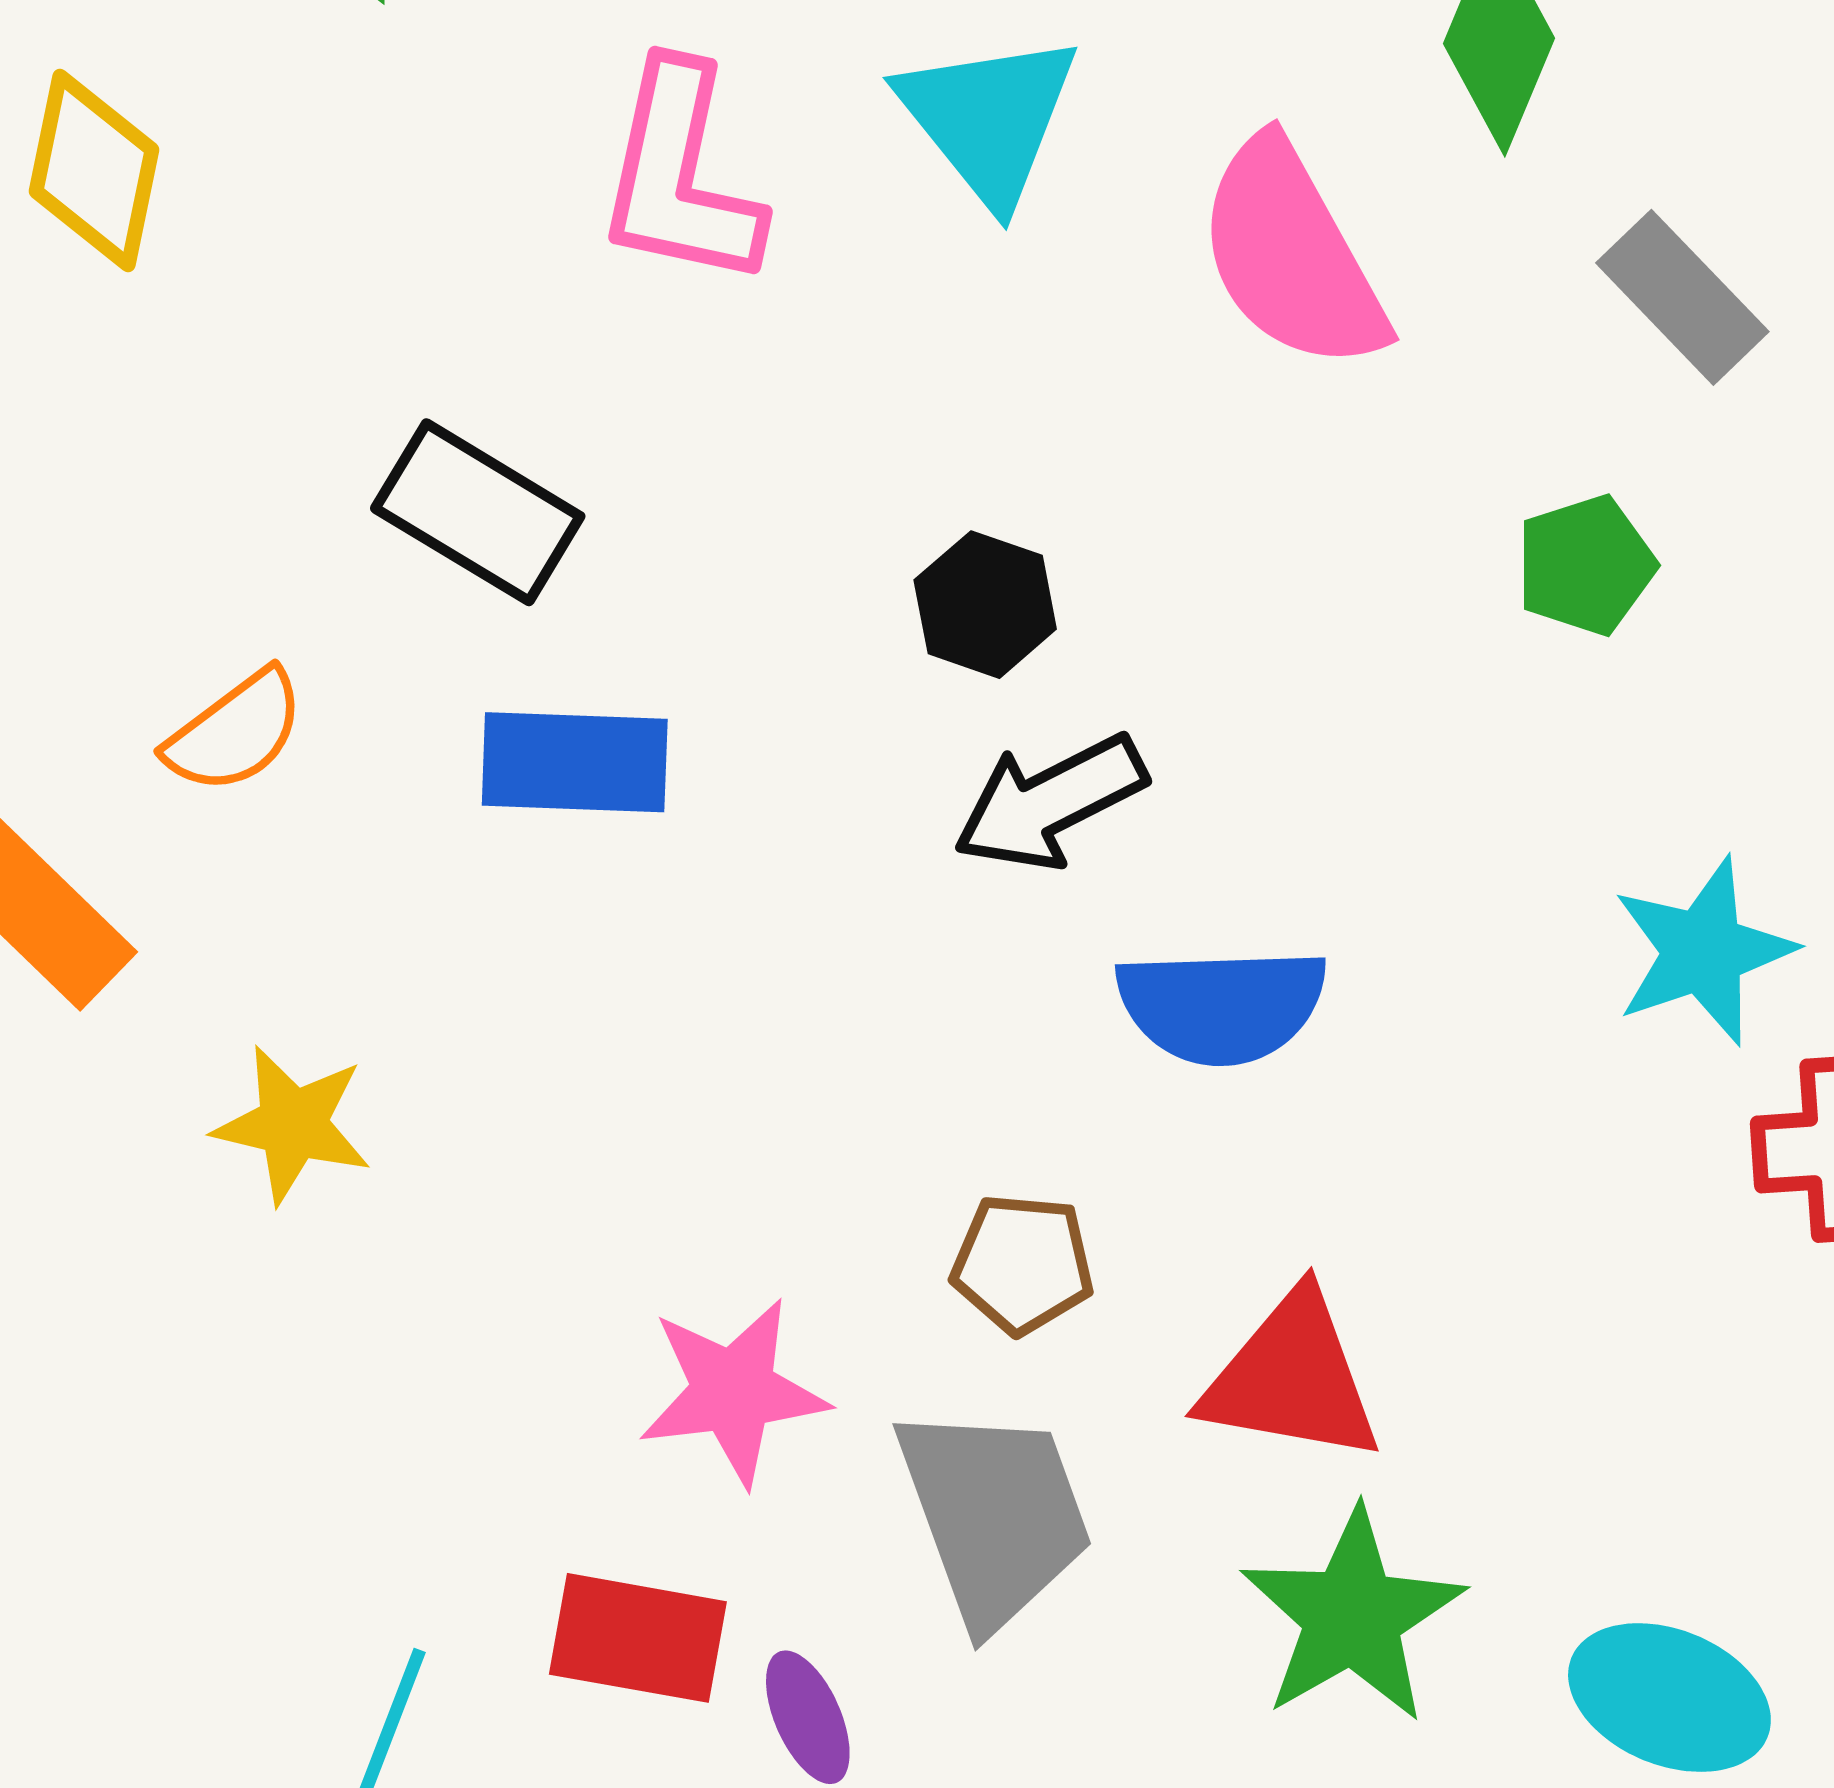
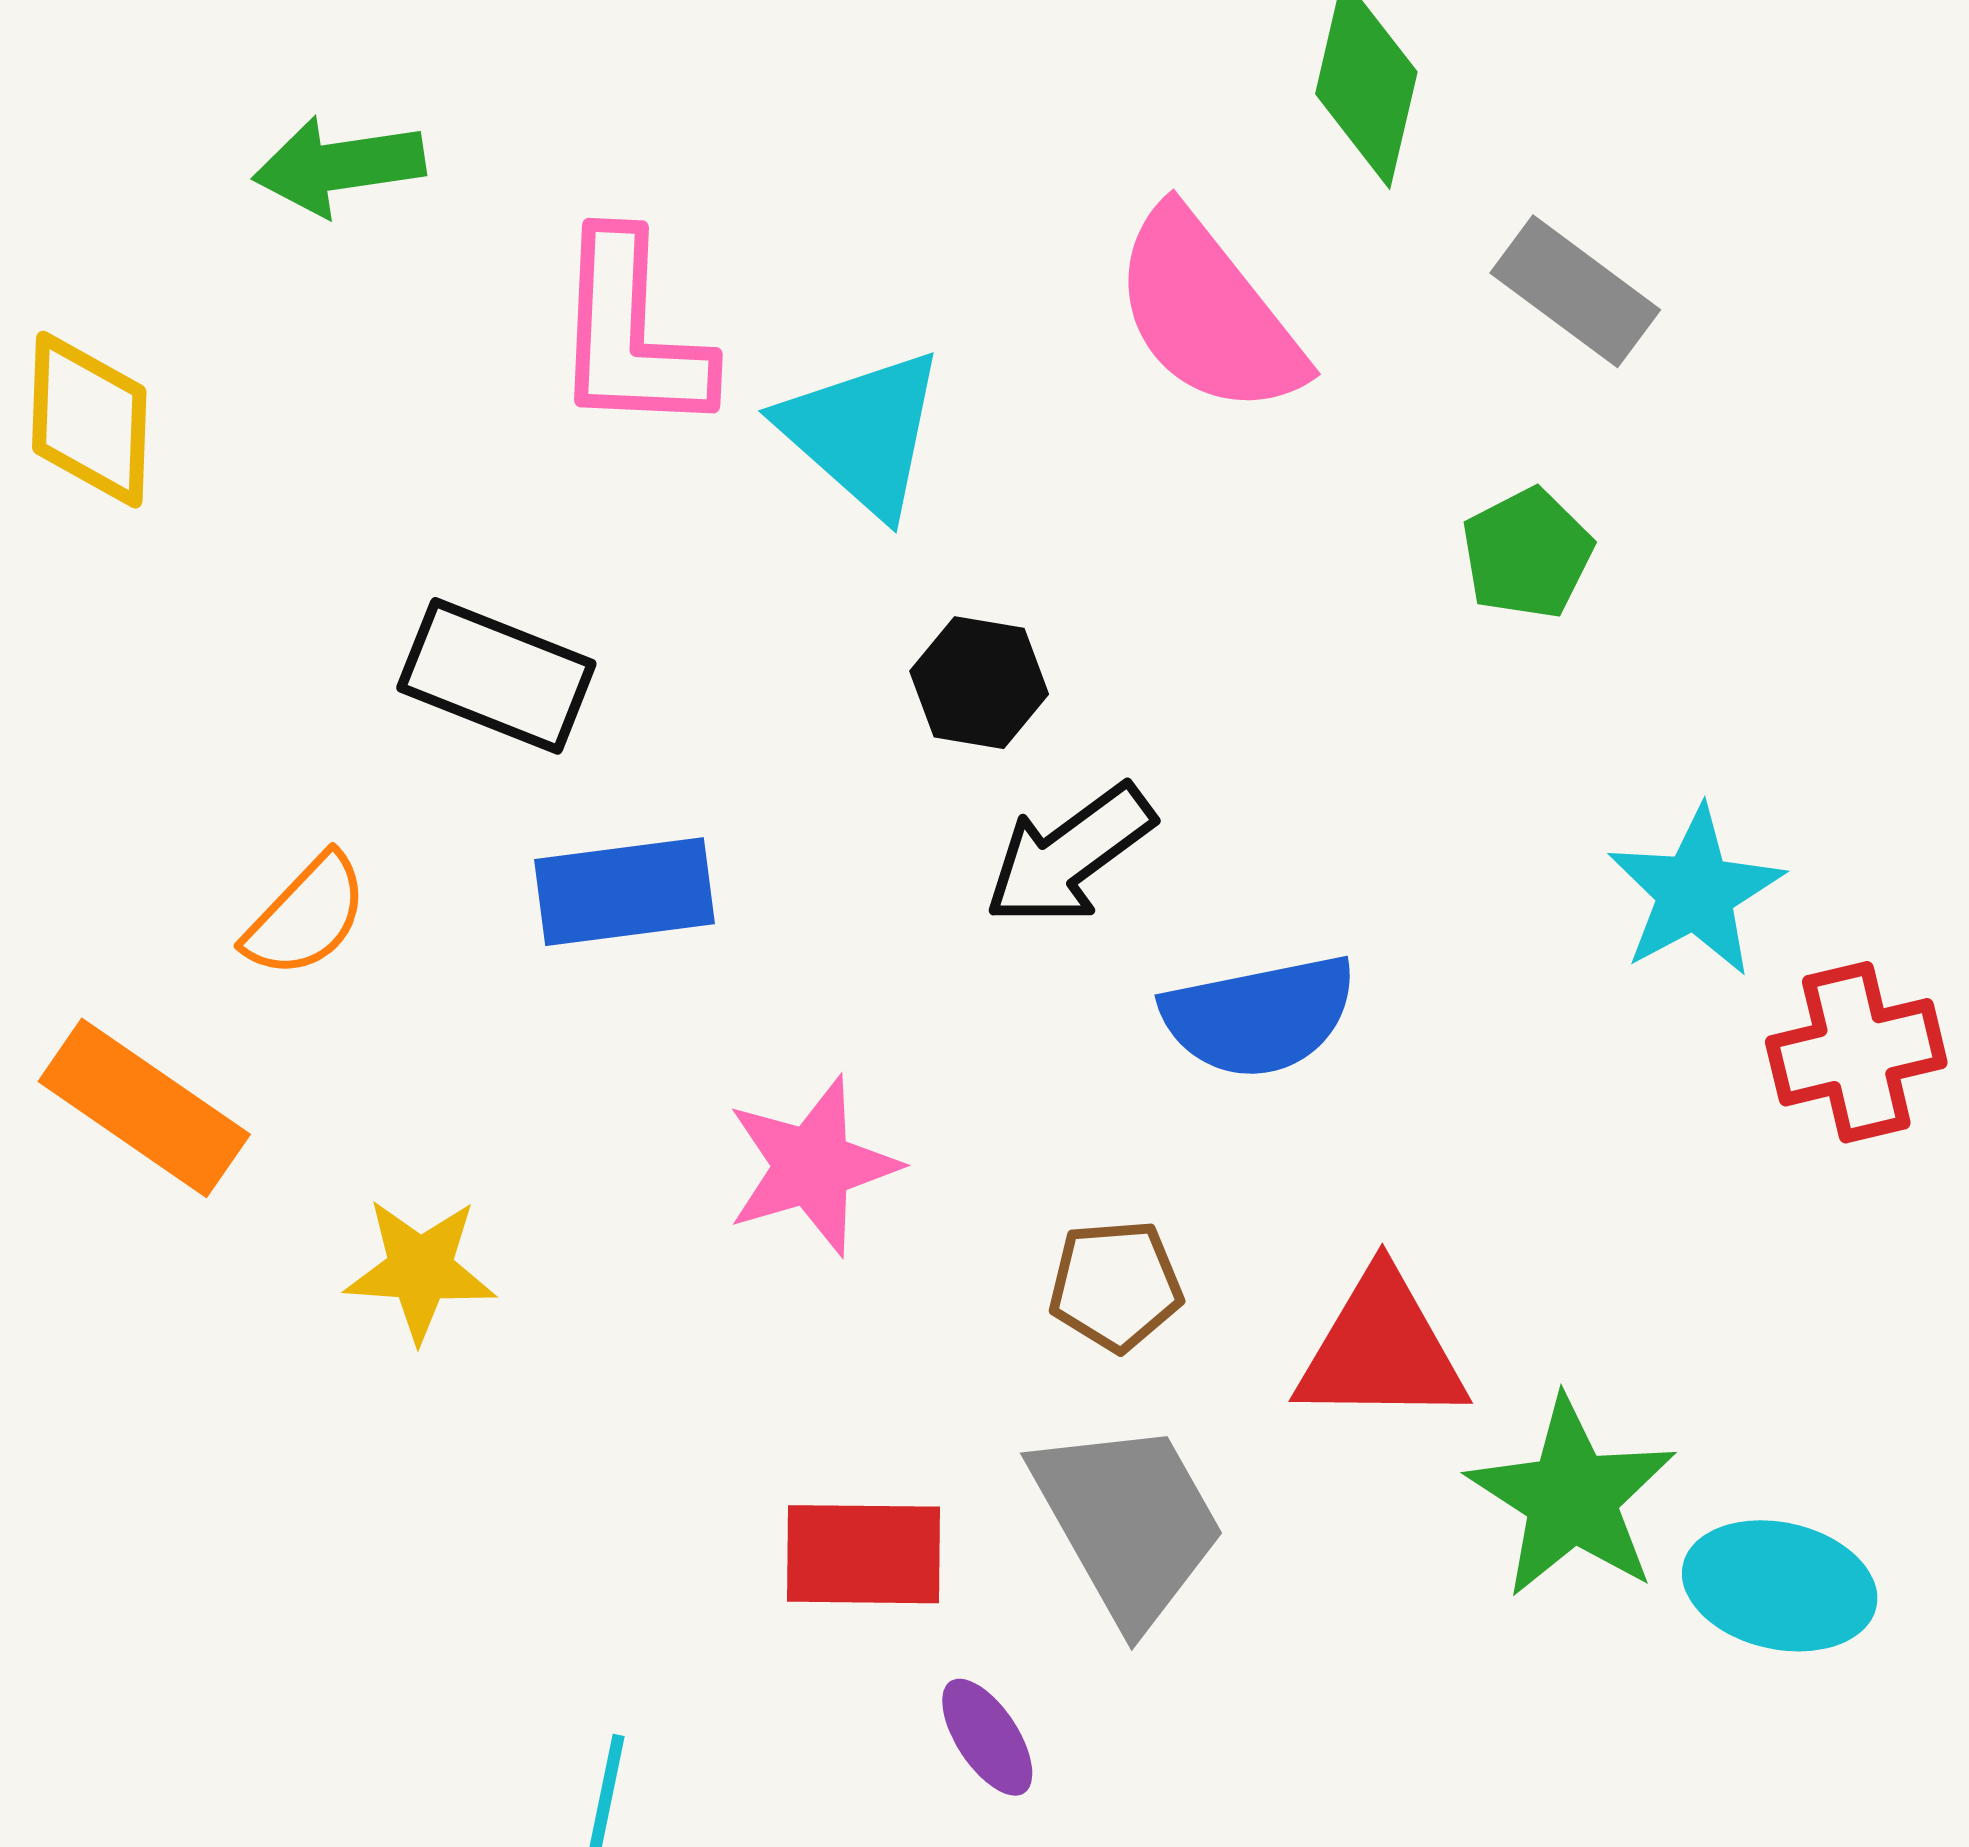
cyan triangle: (989, 118) -> (863, 432), moved
pink star: (733, 1391) -> (812, 1166), moved
green star: (1352, 1616) -> (1572, 1497), moved
red rectangle: (638, 1638) -> (863, 1554), moved

